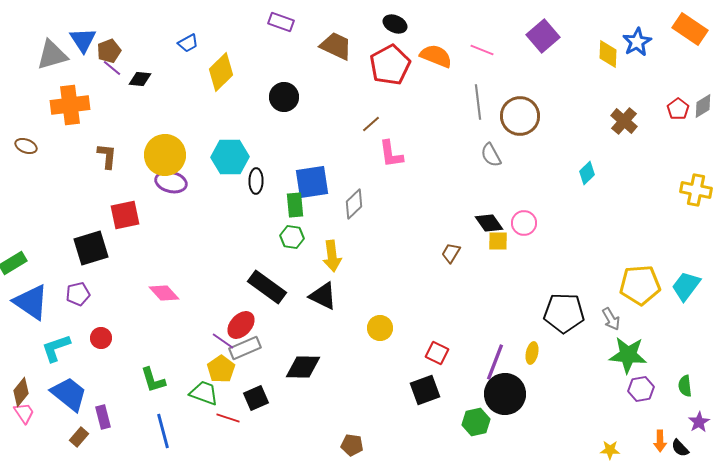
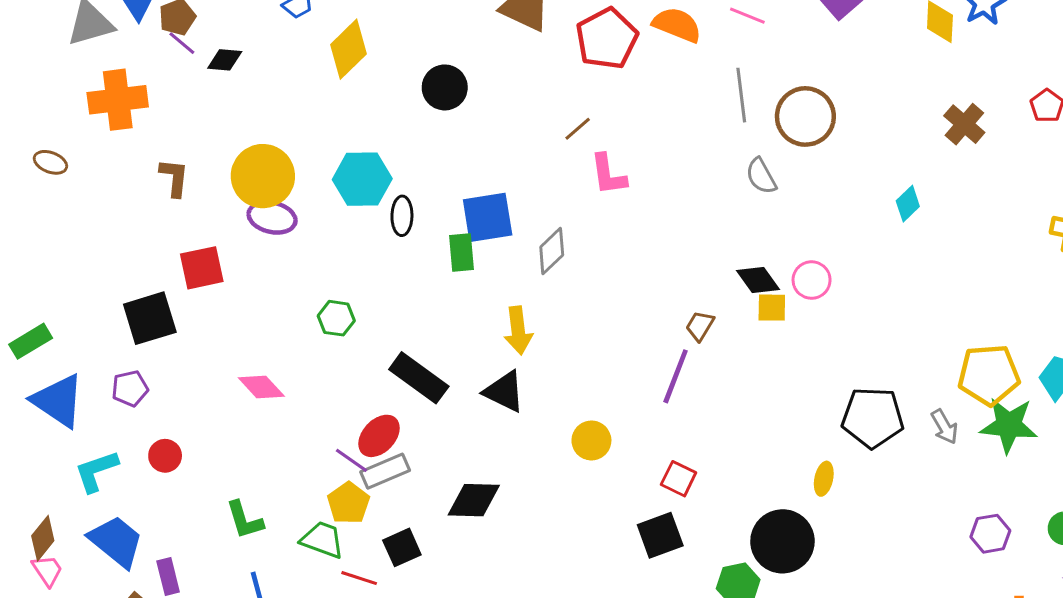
green hexagon: (292, 237) -> (336, 318), moved
green star: (628, 355) -> (1009, 425), moved
purple line: (495, 362) -> (676, 376), moved

